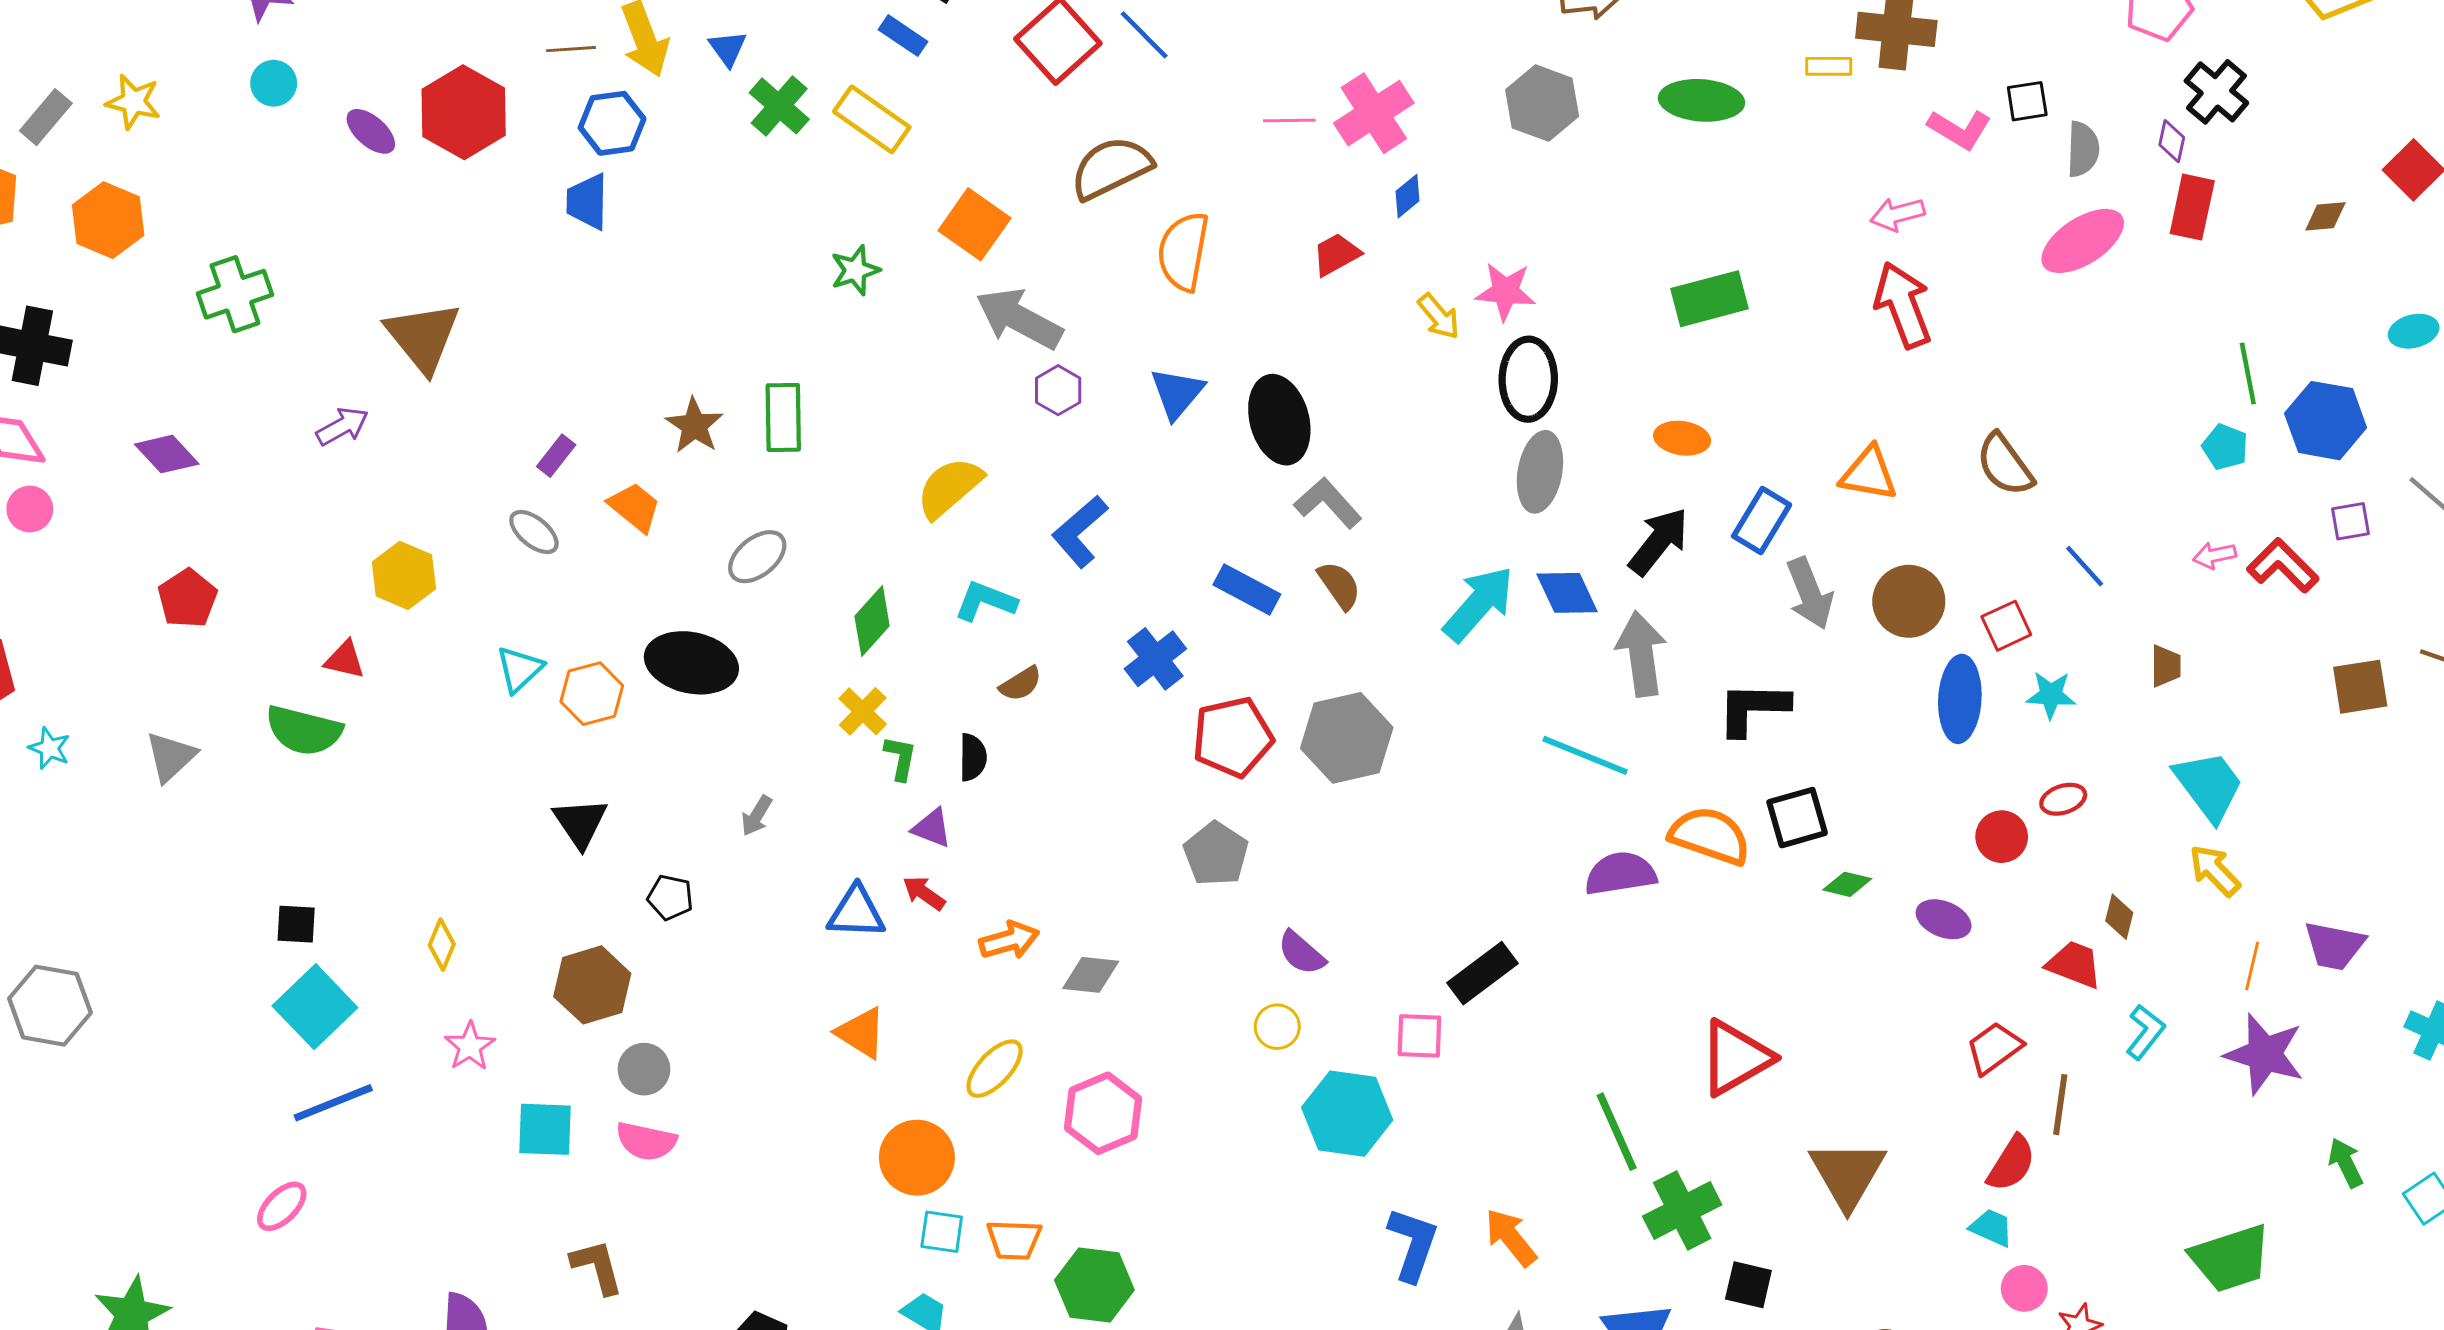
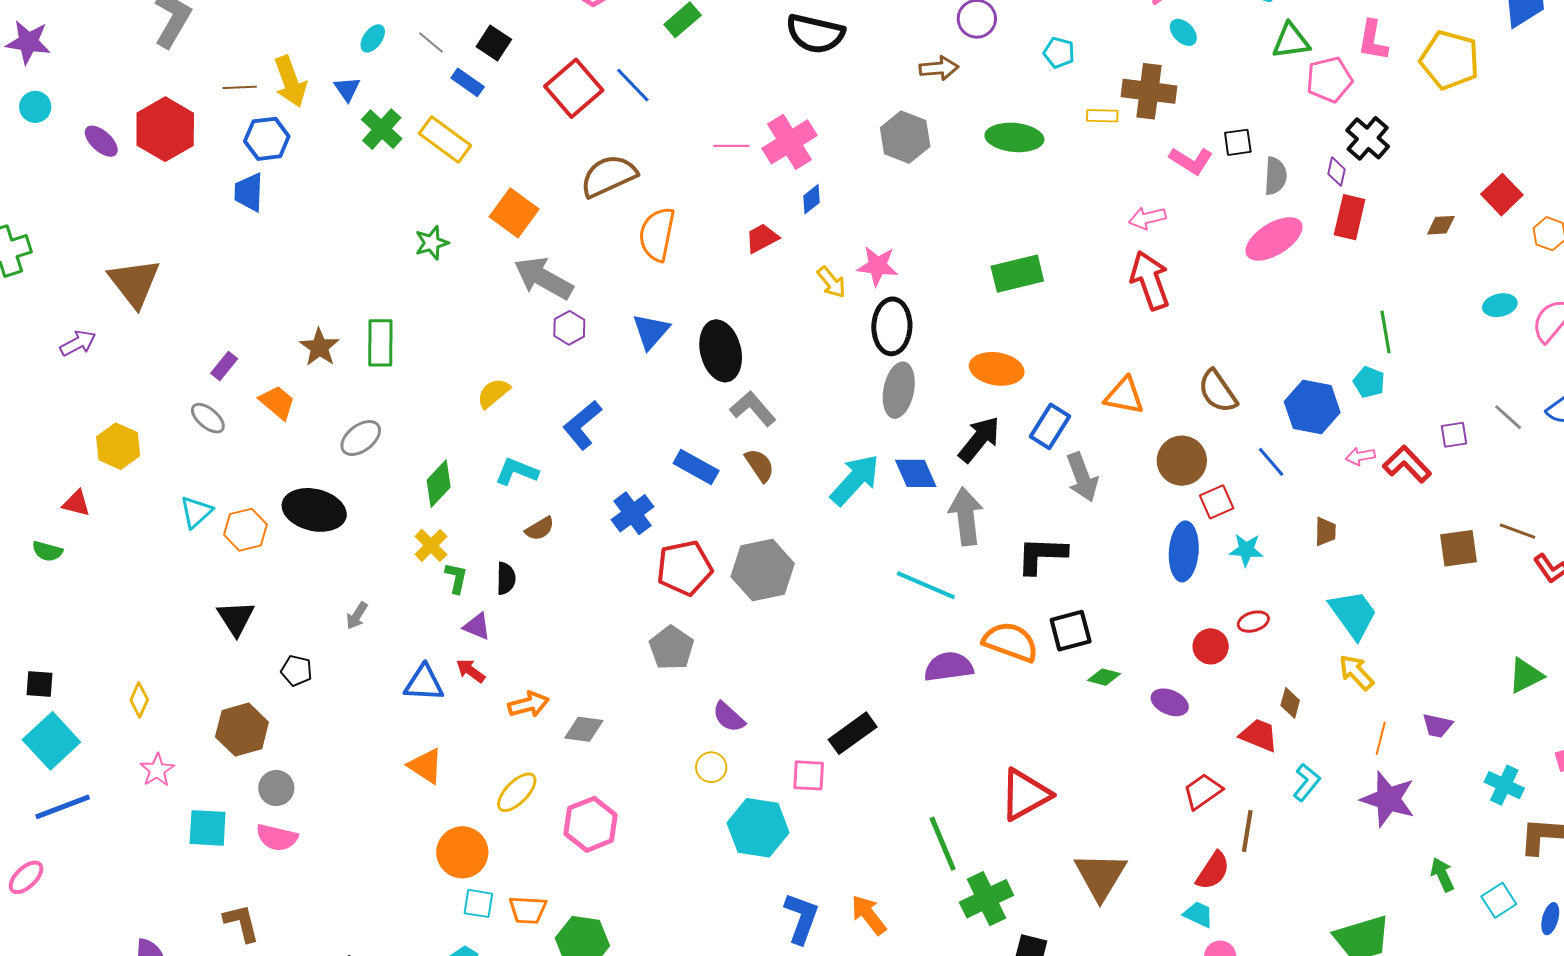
blue hexagon: (2326, 421) -> (1312, 407), moved
orange ellipse: (1682, 438) -> (997, 369), size x1.4
yellow semicircle: (949, 488) -> (493, 393), size x0.7
brown circle: (1909, 601) -> (1182, 461), moved
green semicircle: (304, 730) -> (47, 551), size x0.6
purple trapezoid: (2334, 946) -> (1437, 726), size x0.7

